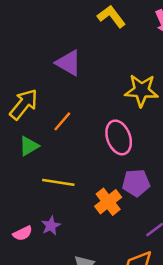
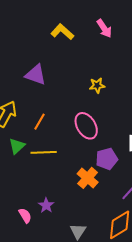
yellow star: (141, 91) -> (97, 85), size x0.6
yellow line: (58, 182) -> (44, 152), moved
pink semicircle: (23, 233) -> (25, 216), turned -84

